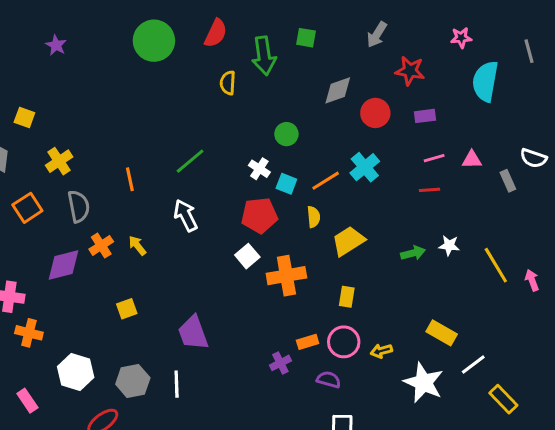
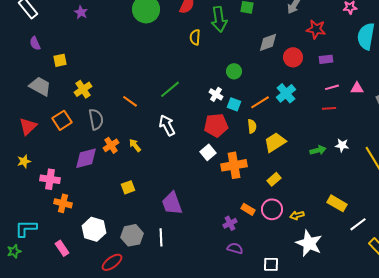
yellow square: (24, 117) -> (60, 60), turned -32
orange line: (130, 179) -> (130, 101), turned -42
yellow rectangle: (347, 297) -> (274, 179), turned 40
orange rectangle: (308, 342) -> (248, 209), turned 48
purple semicircle: (329, 380) -> (235, 248), moved
white star: (424, 383) -> (309, 243), moved

